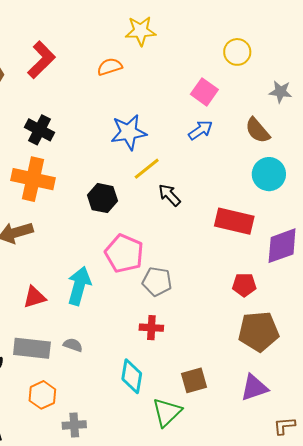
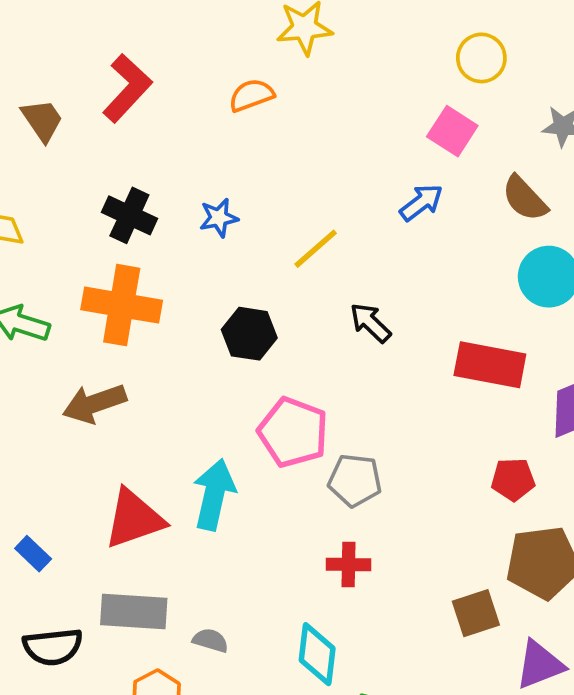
pink square: (204, 92) -> (452, 131), moved
blue star: (129, 132) -> (219, 218), moved, size x0.6
yellow line: (147, 169) -> (316, 249), moved
red triangle: (34, 297) -> (134, 519), size x1.5
gray semicircle: (73, 345) -> (211, 640), moved
brown square: (194, 380) -> (476, 613), moved

